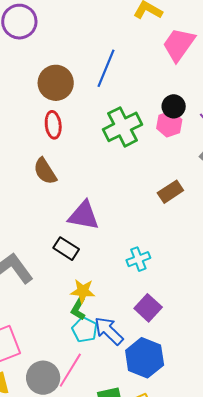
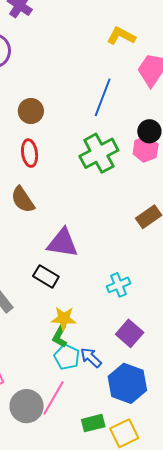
blue line: (106, 68) -> (103, 97), moved
brown circle: (56, 83) -> (31, 111), size x0.7
blue arrow: (109, 331) -> (91, 357), size x0.7

